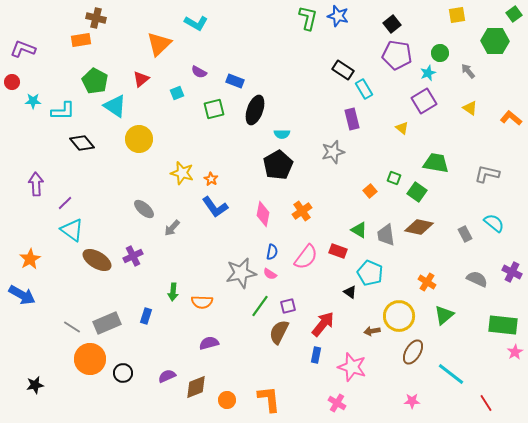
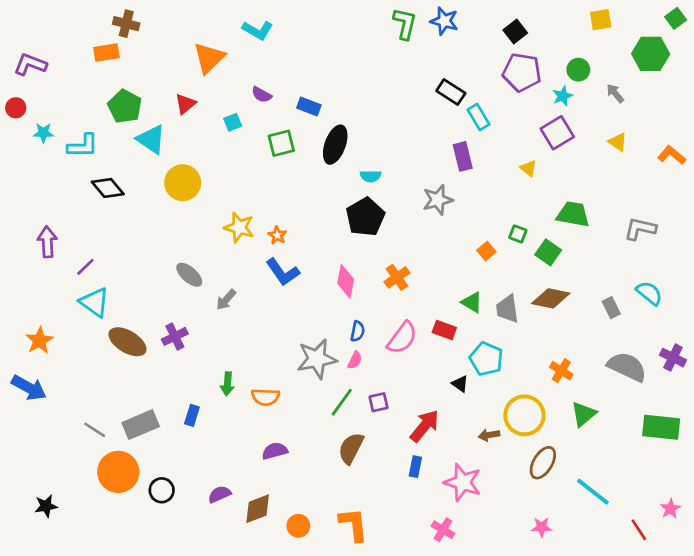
pink semicircle: (270, 274) -> (355, 360), turned -96
gray semicircle: (477, 279) -> (627, 367), size x1.4
brown semicircle: (279, 332) -> (351, 448), moved
pink star: (515, 352) -> (670, 509), moved

